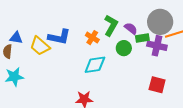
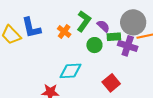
blue L-shape: (59, 37) -> (31, 28), turned 60
cyan diamond: (95, 65) -> (71, 71), moved
red square: (157, 85) -> (111, 83), moved, turned 30

